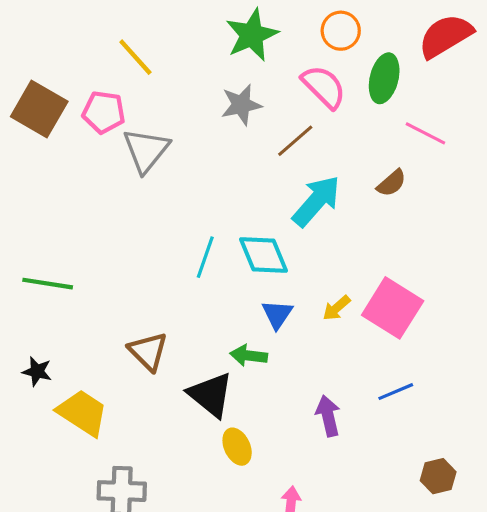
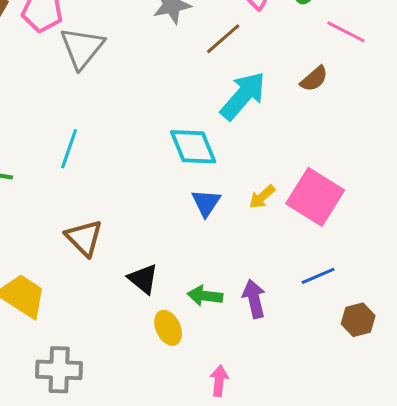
cyan line: (205, 257) -> (69, 149), moved
green arrow: (249, 356) -> (205, 296), moved
black triangle: (211, 395) -> (143, 279), size x0.7
brown hexagon: (438, 476) -> (358, 320), moved

